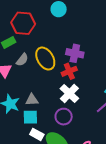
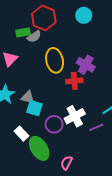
gray semicircle: (22, 60) -> (34, 37), moved
white cross: (69, 93) -> (75, 116), moved
cyan square: (30, 117) -> (34, 108), moved

